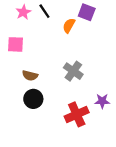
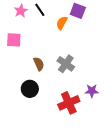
brown semicircle: (30, 76) -> (39, 64), moved, turned -128

